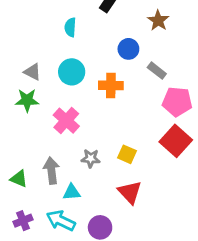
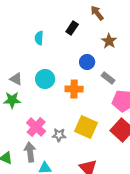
cyan semicircle: (70, 27) -> (39, 38), moved
pink cross: (66, 121) -> (36, 127), moved
yellow square: (127, 154) -> (86, 127), moved, size x1.6
gray star: (91, 158) -> (59, 135), moved

